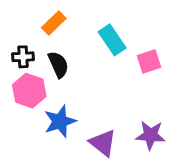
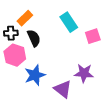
orange rectangle: (54, 23) -> (25, 18), moved
purple star: (151, 135) -> (84, 73), moved

